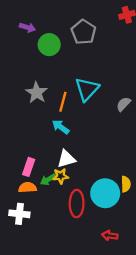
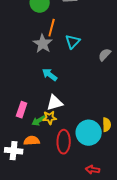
cyan triangle: (87, 89) -> (73, 42), size x0.7
gray star: (37, 93) -> (43, 44), moved
orange line: (63, 102) -> (52, 28), moved
orange semicircle: (27, 188) -> (32, 141), moved

